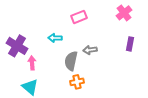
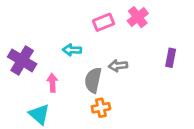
pink cross: (124, 13) -> (138, 17), moved
pink arrow: (32, 63) -> (52, 83), moved

